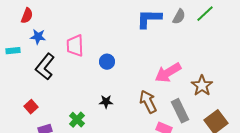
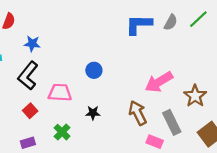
blue star: (38, 37) -> (32, 44), moved
pink trapezoid: (75, 46) -> (60, 93), moved, turned 95
red square: (31, 107) -> (30, 111), moved

